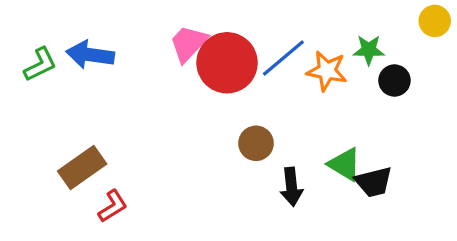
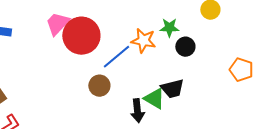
blue line: (283, 58) -> (116, 57), moved
black trapezoid: (374, 182) -> (172, 89), moved
black arrow: (291, 187) -> (137, 111), moved

